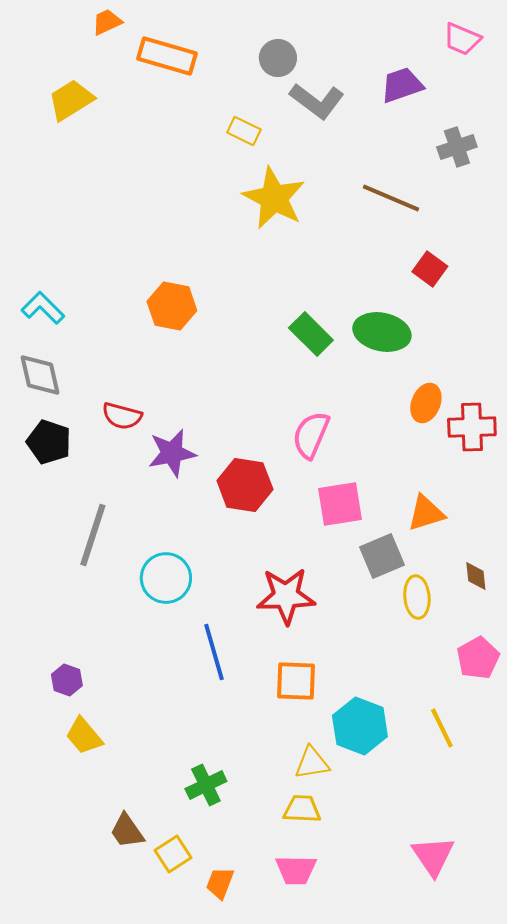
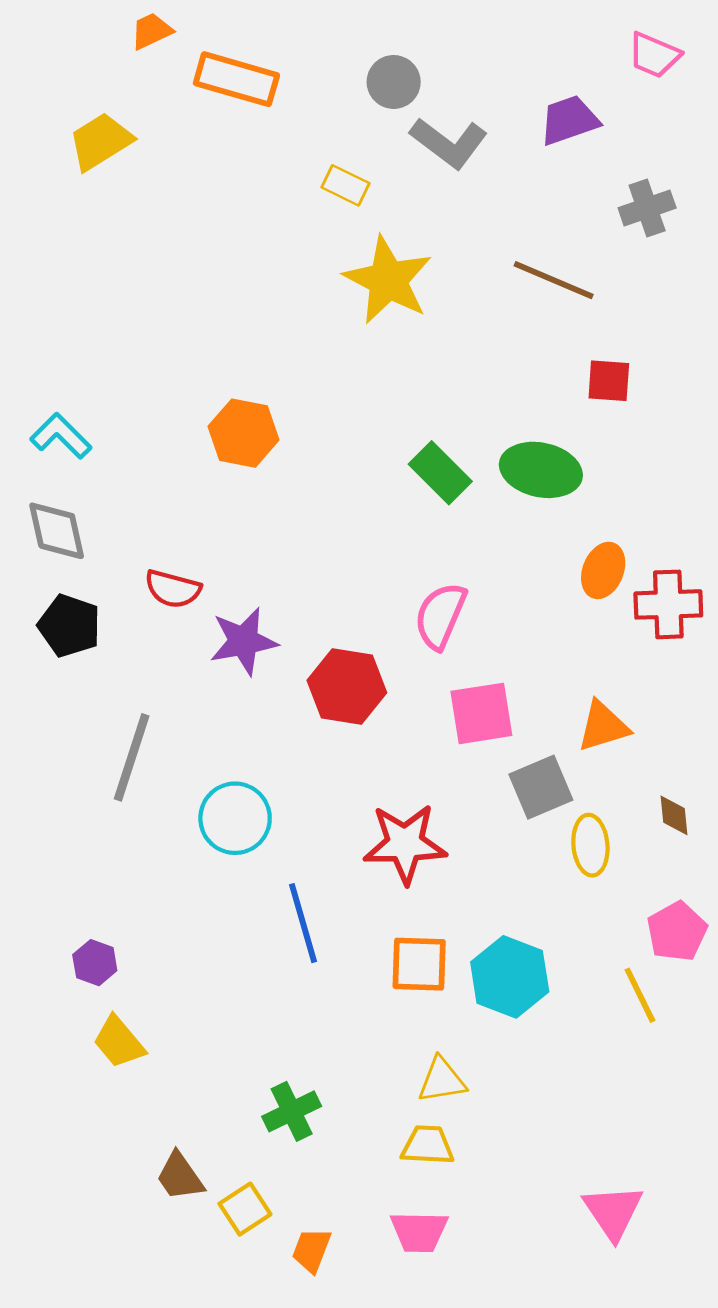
red square: (430, 269) -> (609, 381), turned -32
cyan hexagon: (360, 726) -> (510, 977), moved
yellow line: (442, 728) -> (640, 995), moved

